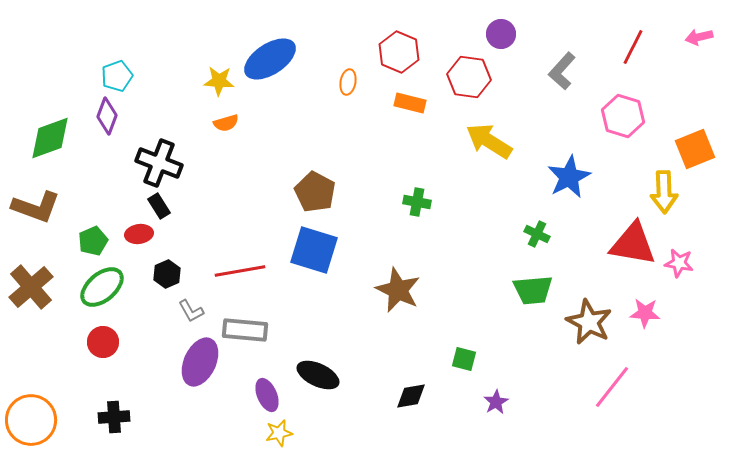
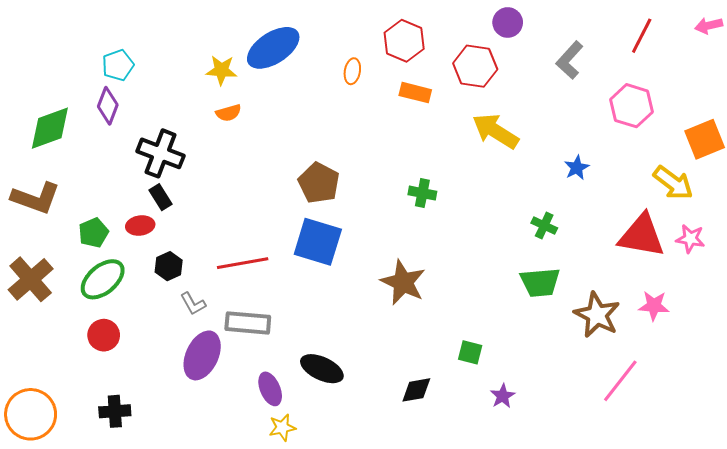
blue star: (569, 177) -> (577, 168), size x0.6
yellow arrow: (664, 192) -> (673, 183), turned -51
pink star: (679, 263) -> (690, 239), moved

